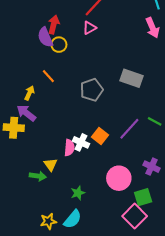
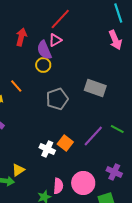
purple semicircle: (45, 37) -> (44, 50), moved
yellow circle: (59, 45) -> (43, 65), moved
pink semicircle: (69, 148) -> (58, 186), moved
yellow triangle: (50, 164) -> (18, 170), turned 32

